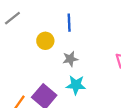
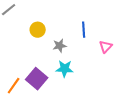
blue line: (69, 23) -> (84, 30), moved

